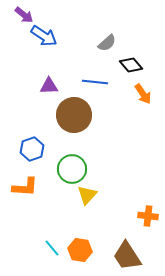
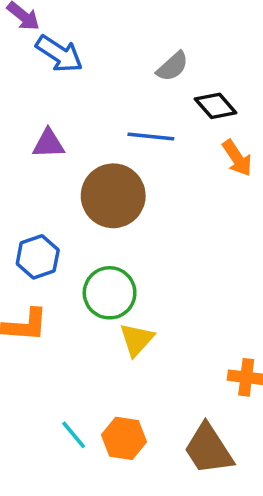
purple triangle: (49, 86) -> (48, 144), moved

